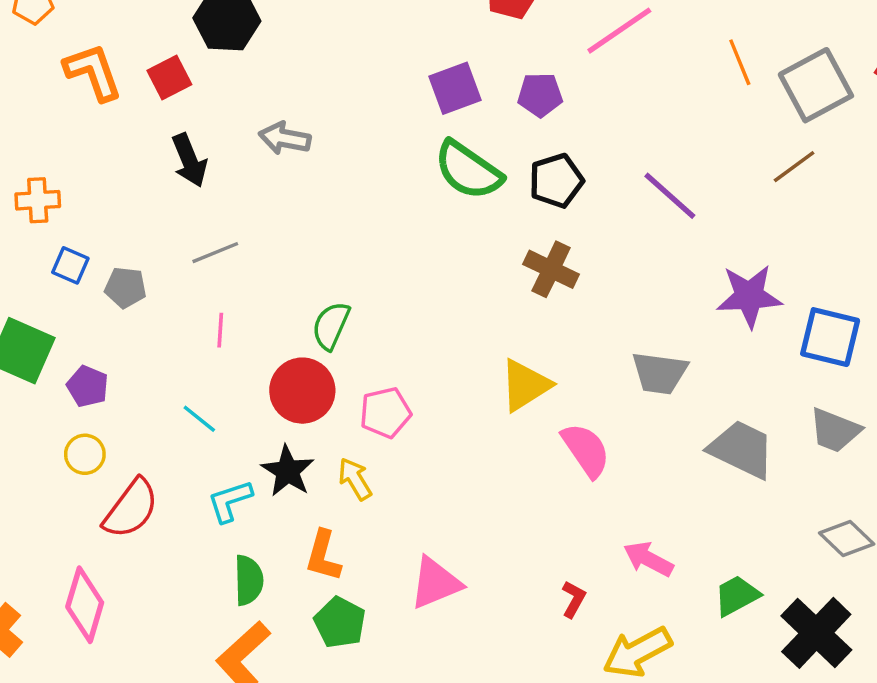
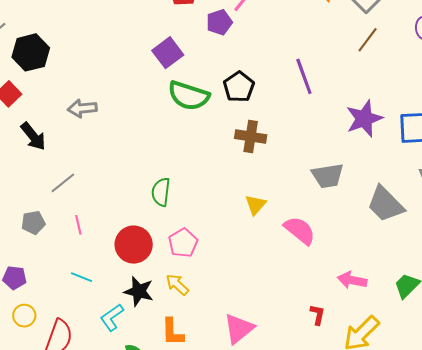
purple pentagon: (540, 95) -> (219, 22), moved
purple line: (670, 196) -> (304, 76), turned 45
gray pentagon: (125, 288) -> (33, 223), moved
green semicircle: (331, 326) -> (161, 192), moved
yellow triangle: (525, 385) -> (256, 205), size x0.7
gray trapezoid: (742, 449) -> (385, 204), turned -144

